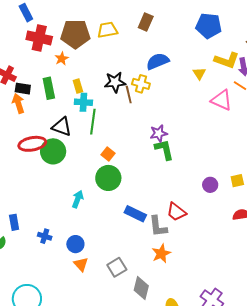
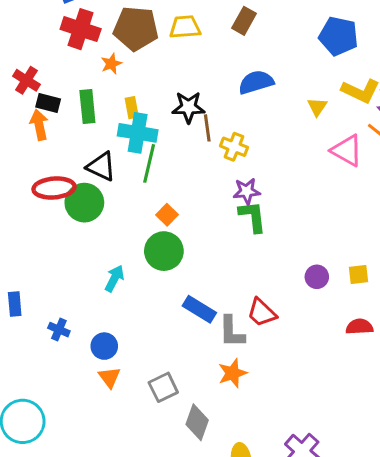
yellow cross: (141, 84) -> (234, 147), moved
cyan cross: (83, 102) -> (138, 133), size x1.4

